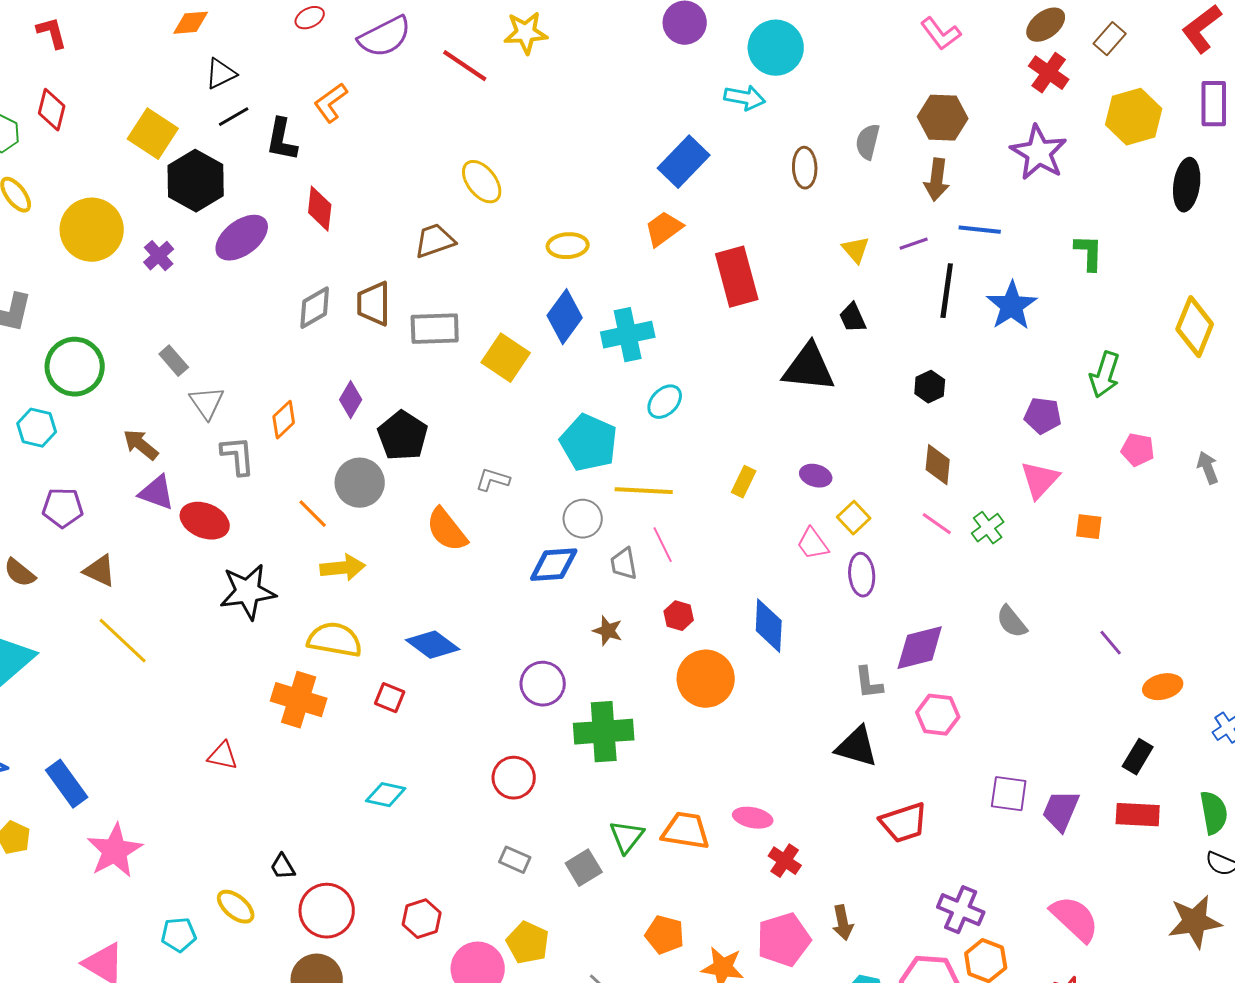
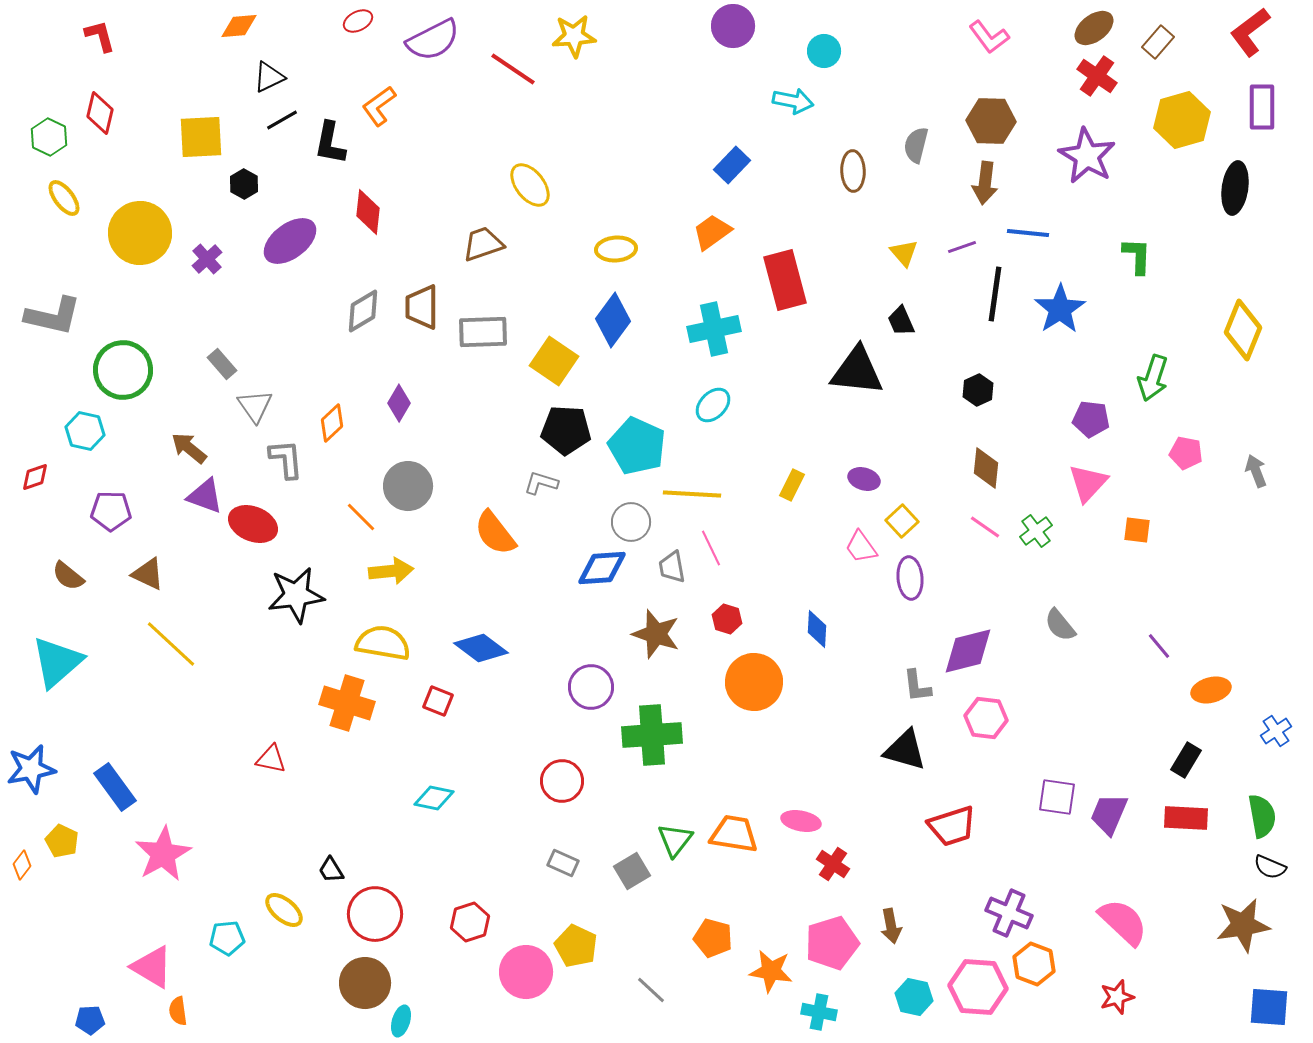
cyan circle: (776, 48) -> (824, 51), size x0.6
yellow square: (153, 134) -> (201, 137), turned -36
blue rectangle: (684, 162) -> (732, 165), size x0.7
black hexagon: (196, 181) -> (244, 184), size x0.5
cyan cross: (628, 335) -> (714, 329), moved
black pentagon: (403, 436) -> (566, 430), moved, turned -30
blue diamond: (769, 626) -> (817, 629), size x0.7
brown star: (608, 631) -> (656, 634), size x1.6

